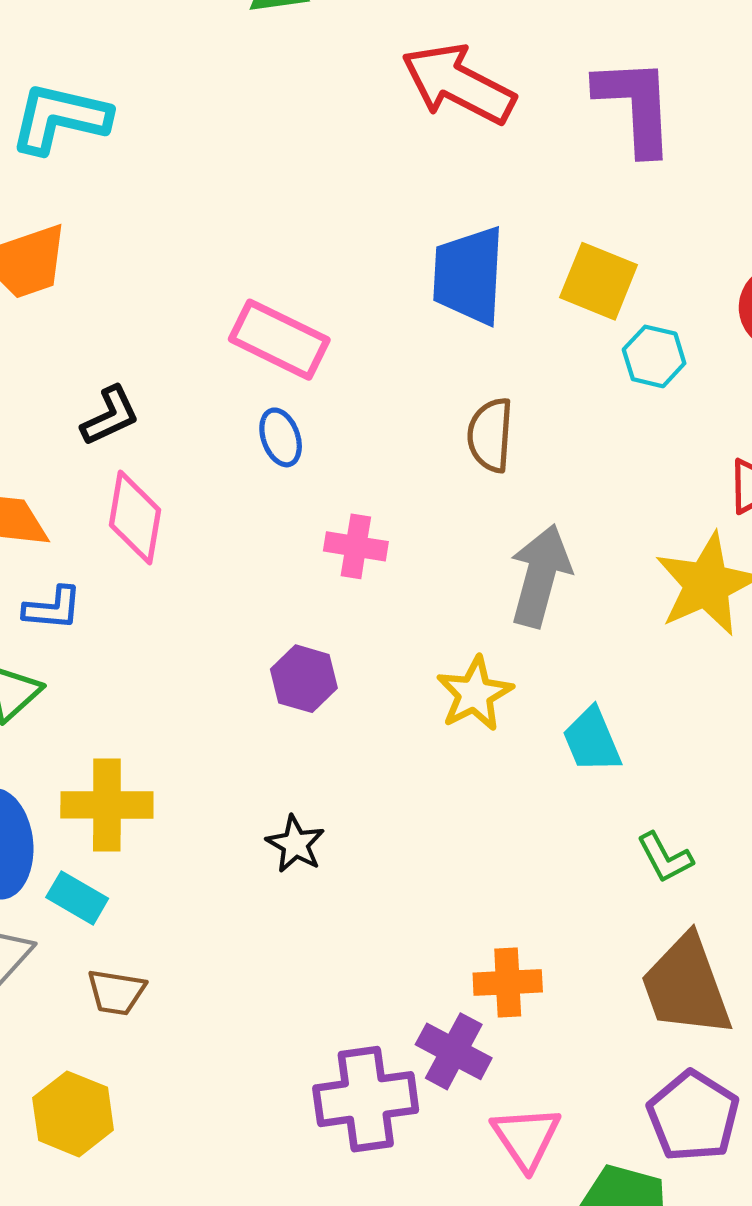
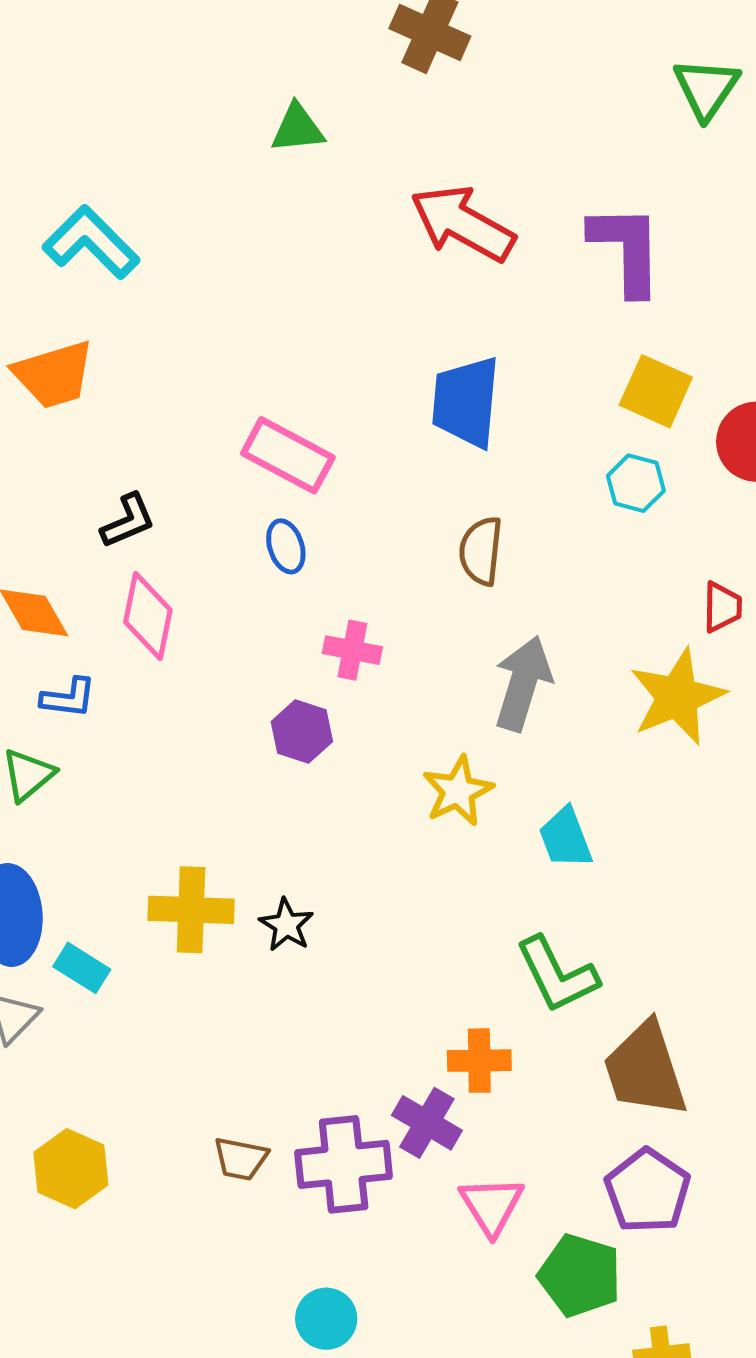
cyan L-shape: (60, 118) -> (91, 242), turned 30
yellow square: (599, 281) -> (656, 391), moved
purple hexagon: (304, 679) -> (302, 732), moved
yellow cross: (107, 805) -> (191, 910), moved
green L-shape: (665, 858) -> (557, 975), moved, size x1.6
brown trapezoid: (116, 992) -> (241, 1159), moved

